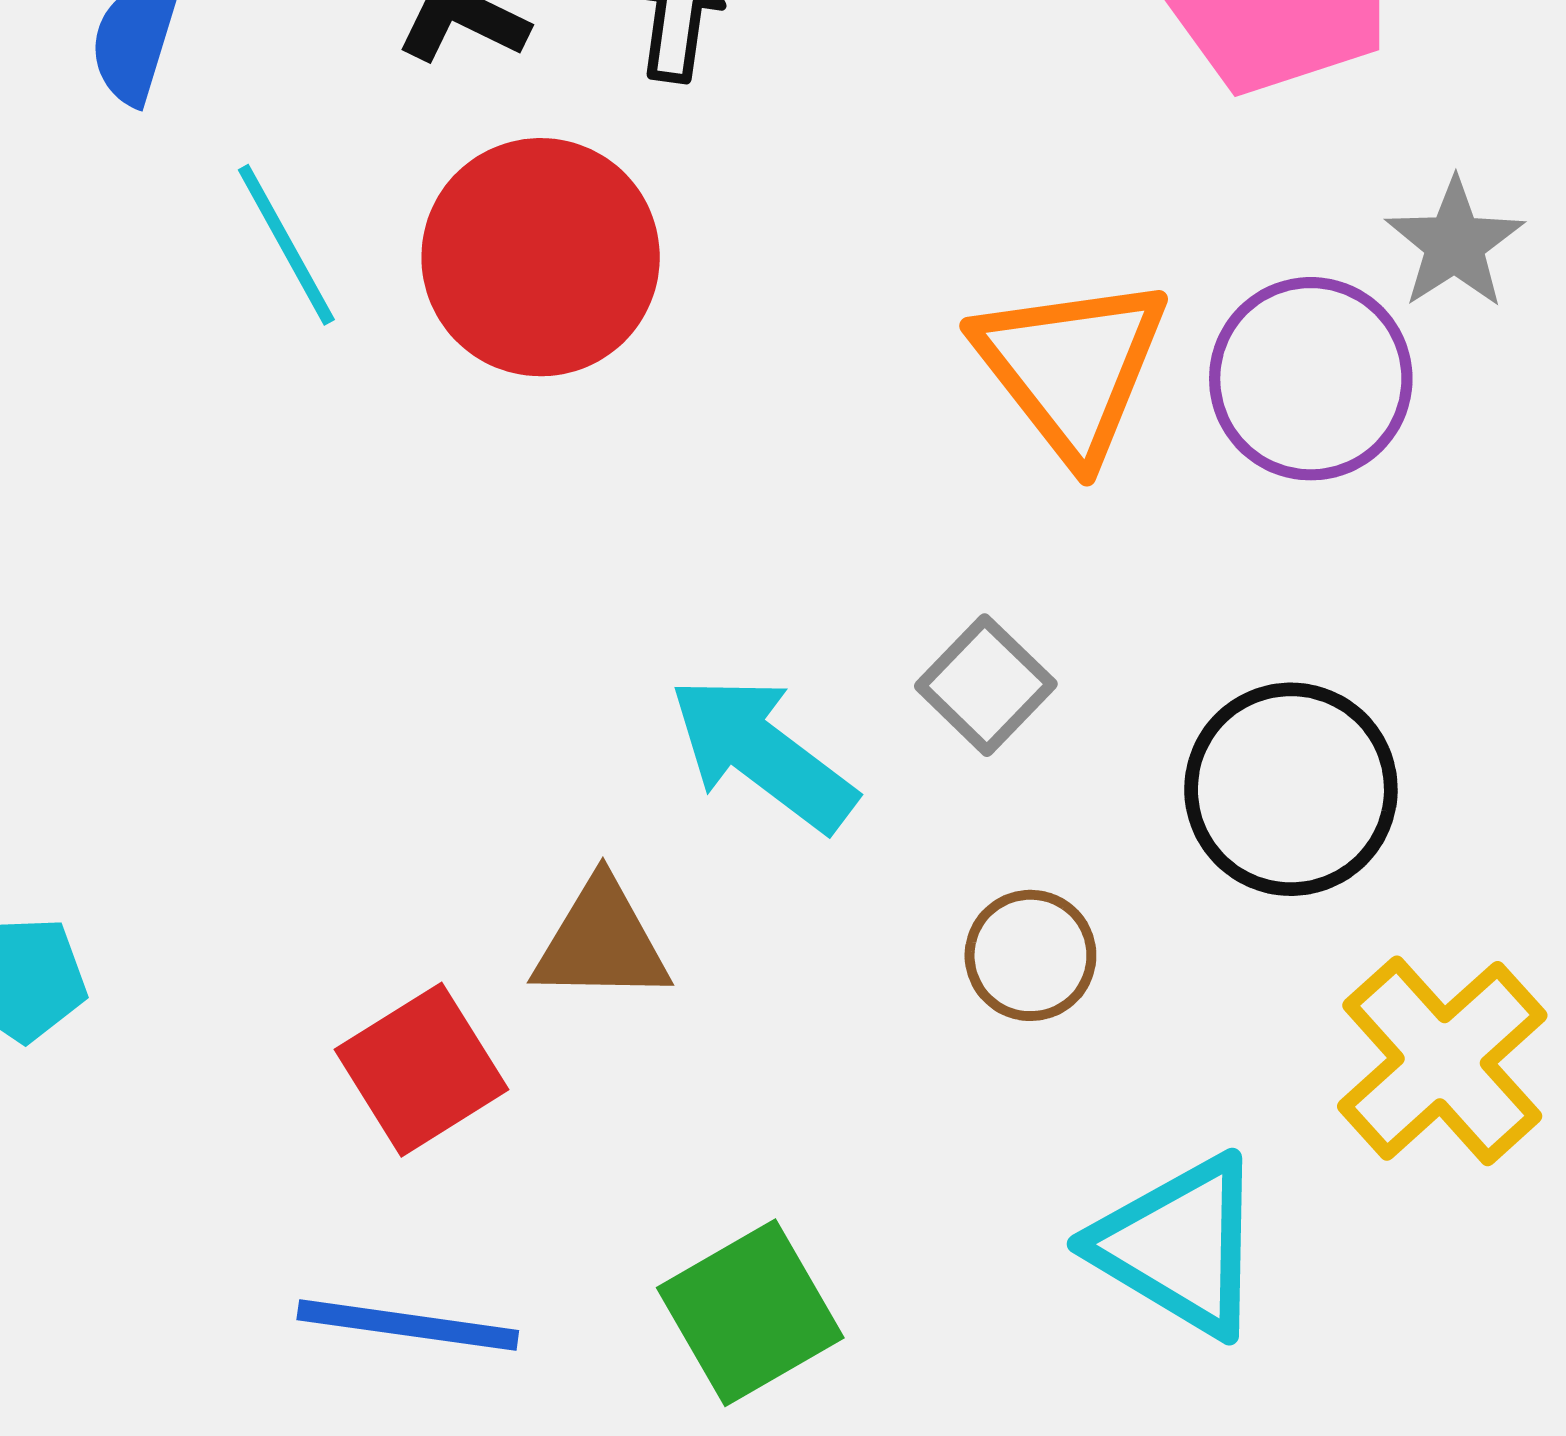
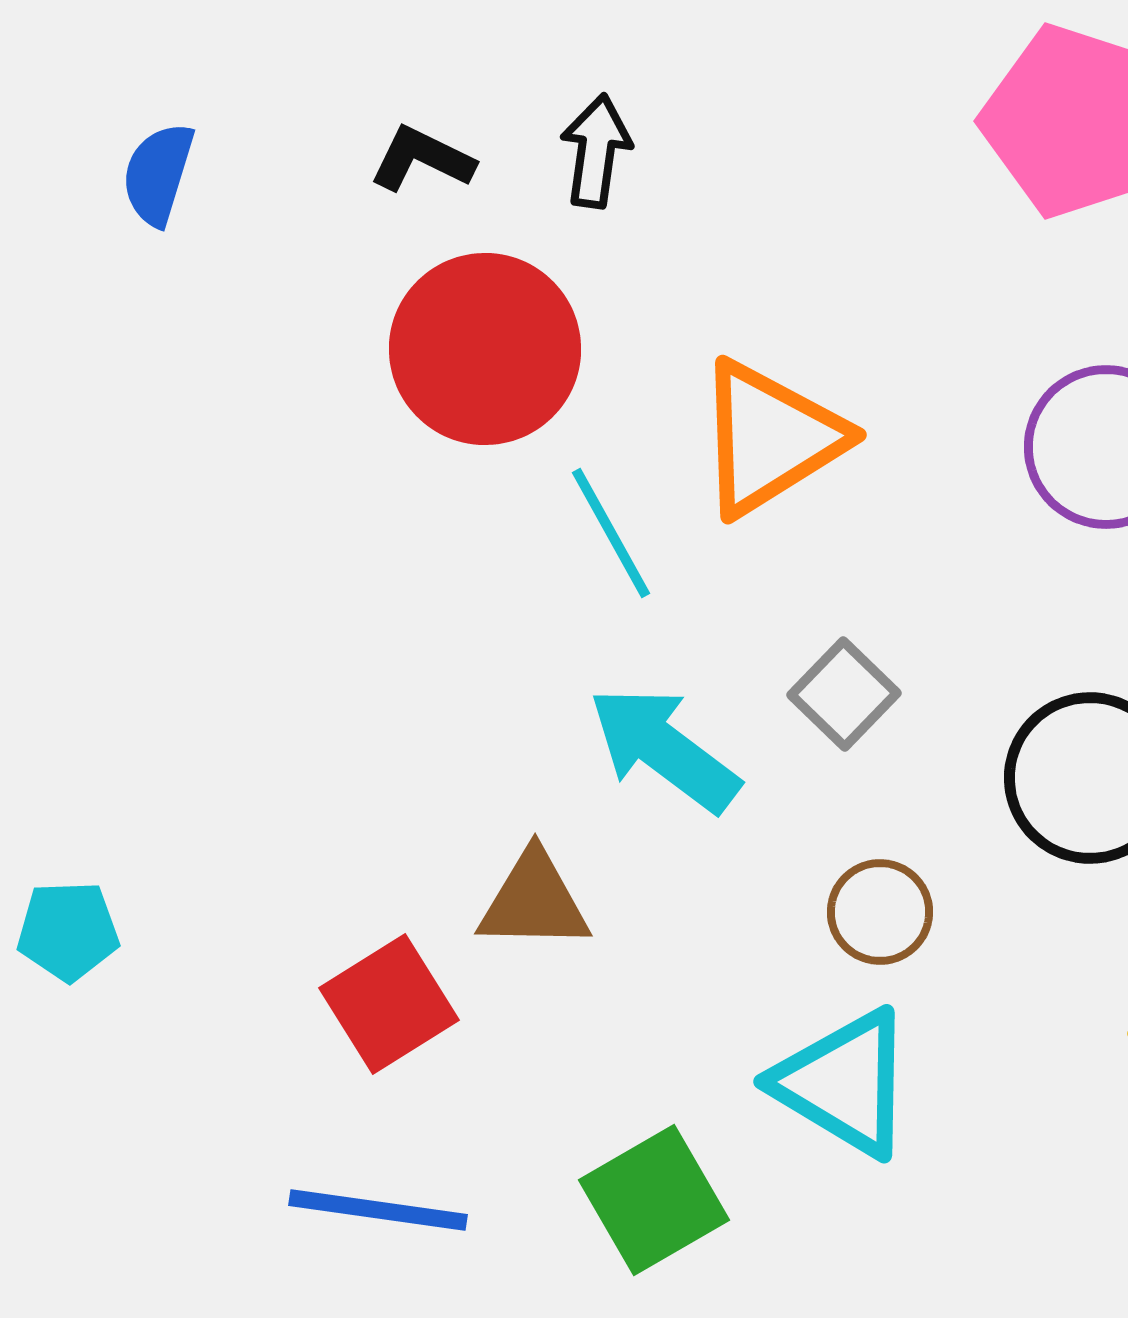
cyan line: (286, 245) -> (611, 533), moved
orange triangle: (1071, 368) -> (770, 438), moved, turned 36
cyan triangle: (1179, 1246) -> (844, 1083), moved

